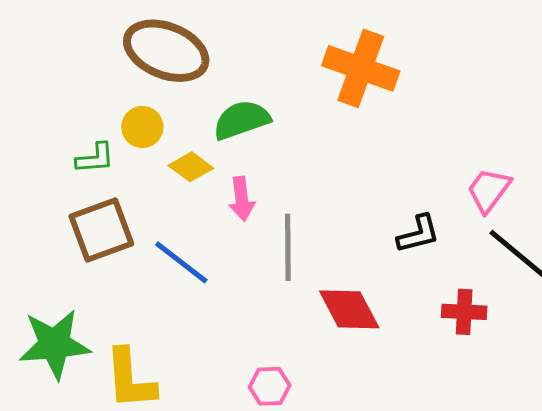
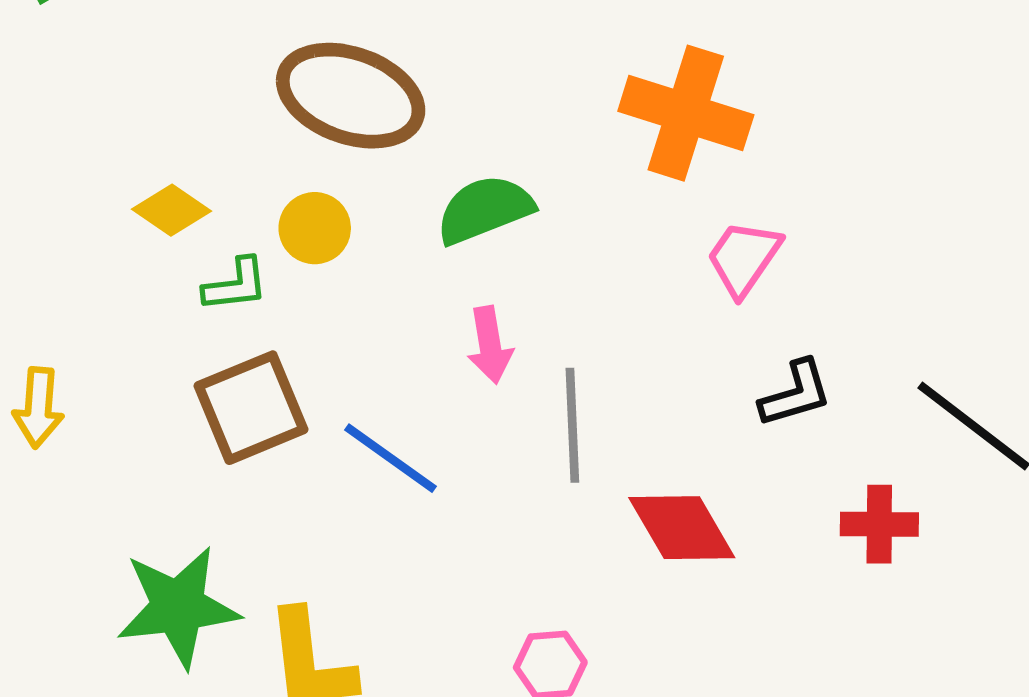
yellow diamond: (191, 167) -> (171, 210), moved
pink trapezoid: (489, 190) -> (744, 258), moved

